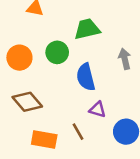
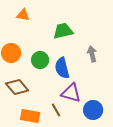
green circle: (57, 52) -> (40, 60), moved
purple triangle: (97, 110) -> (71, 93), size x1.5

